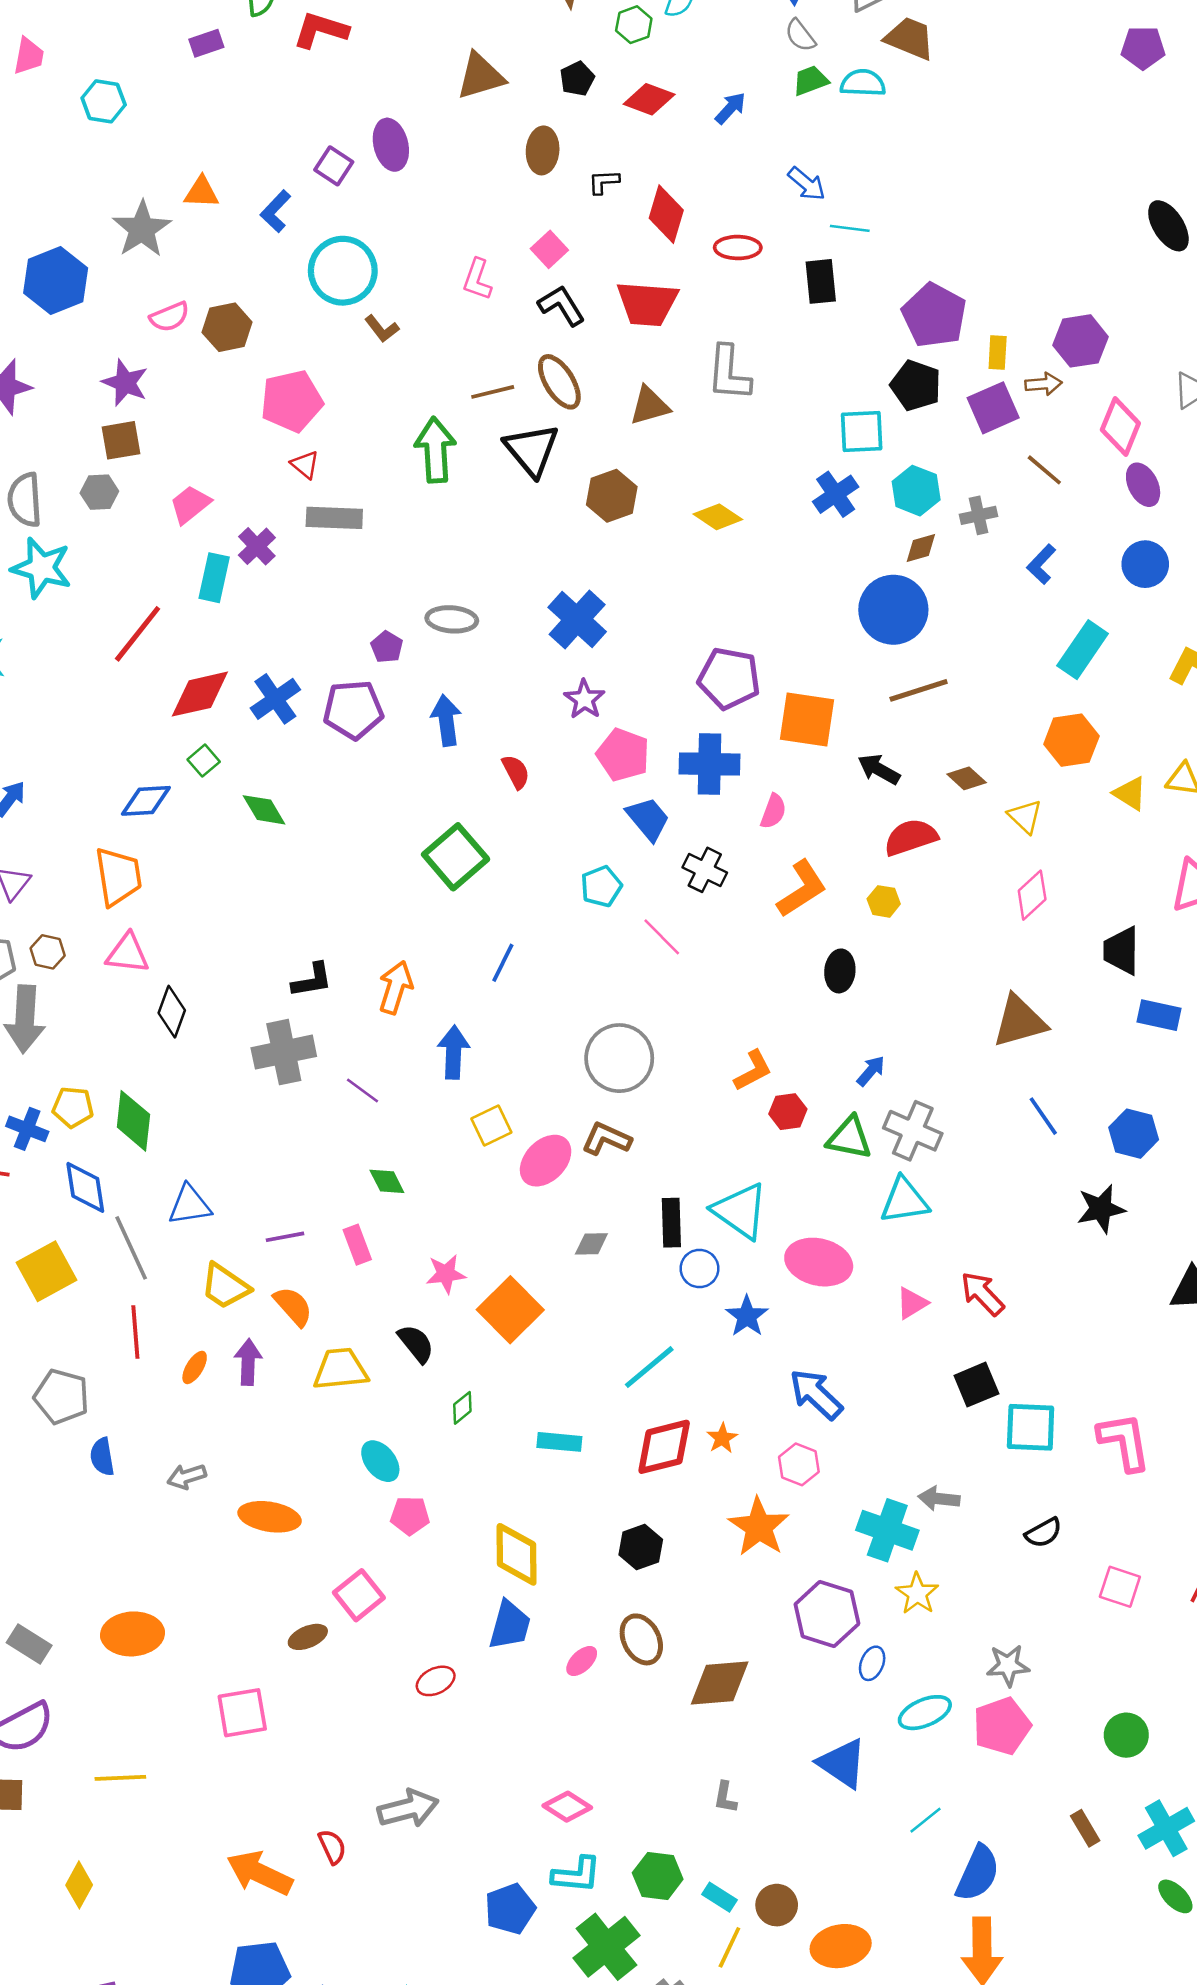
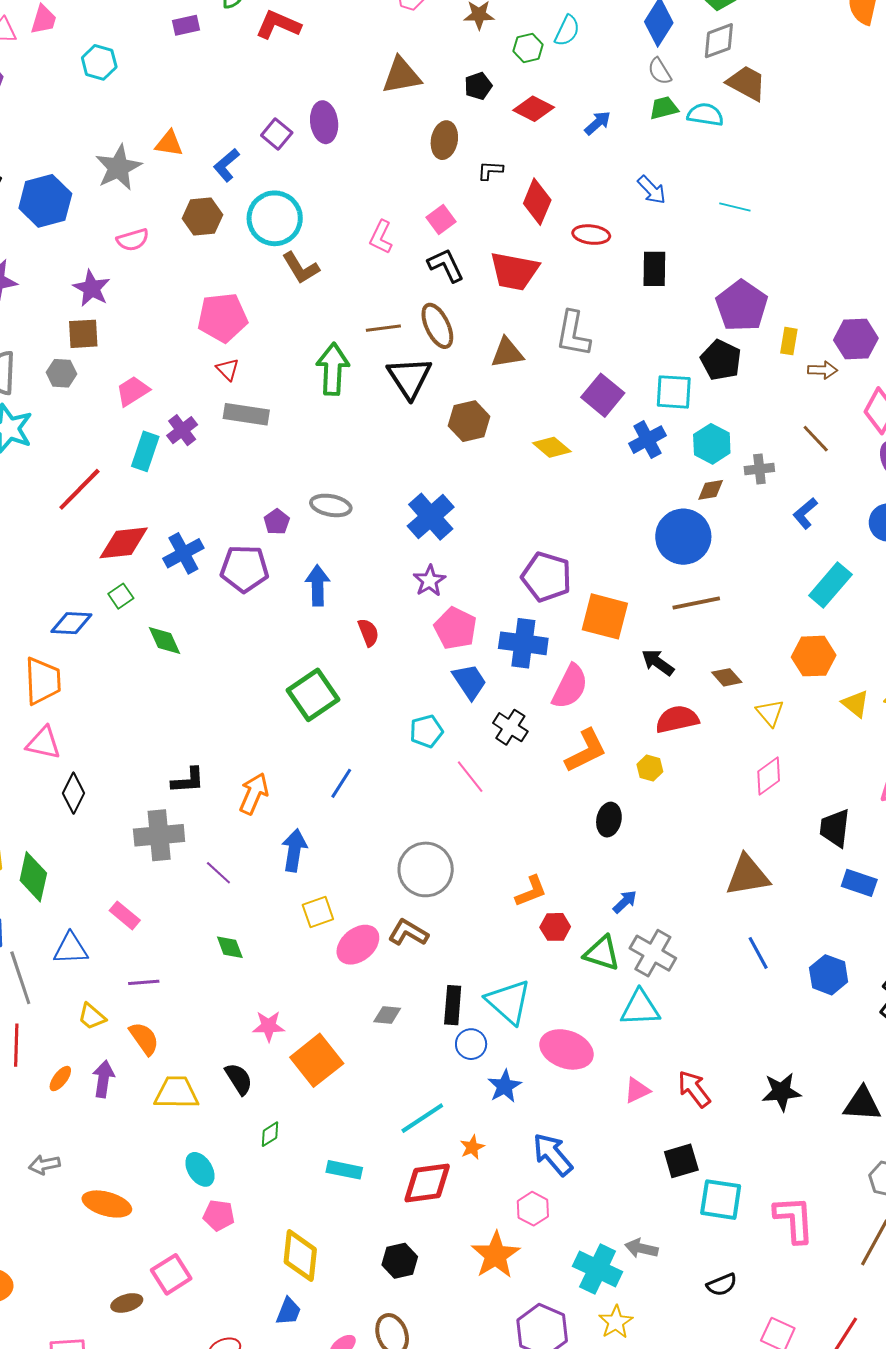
cyan line: (850, 228) -> (735, 207), moved
brown hexagon: (227, 327) -> (202, 217), moved
brown L-shape: (382, 329) -> (301, 268), size x1.4
purple square: (993, 408) -> (603, 395), moved, turned -33
pink semicircle: (773, 811) -> (570, 687), size x1.6
black star: (1101, 1209) -> (781, 1092), moved
pink rectangle: (357, 1245) -> (125, 915), moved, turned -36
yellow trapezoid: (225, 1286) -> (92, 1017), size x0.7
orange star: (722, 1438) -> (472, 1147), moved
blue trapezoid: (510, 1625) -> (289, 1311), size x0.7

